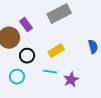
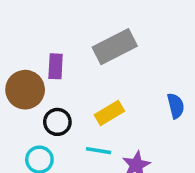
purple rectangle: (26, 25) -> (56, 66), turned 40

